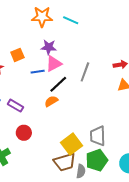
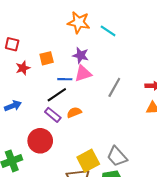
black line: (58, 84) -> (57, 95), moved
purple rectangle: (15, 106) -> (53, 115), moved
red circle: (24, 133) -> (40, 141), size x1.5
gray trapezoid: (98, 136) -> (117, 156), turned -50

